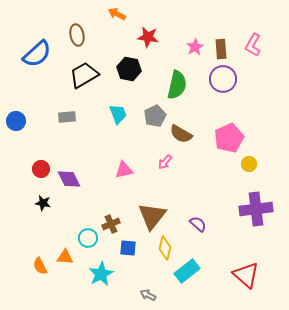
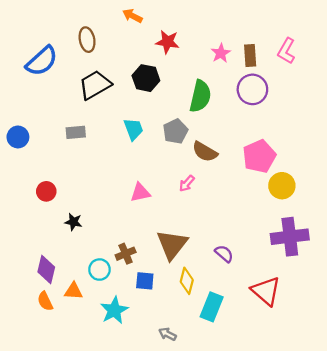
yellow circle: (249, 164) -> (282, 186), size x1.5
purple diamond: (69, 179) -> (46, 270), moved, turned 40
black star: (43, 203) -> (73, 222), moved
cyan rectangle: (187, 271) -> (212, 307), turned -30
red triangle: (246, 275) -> (266, 291), moved

